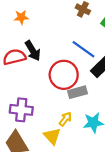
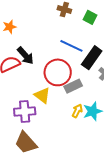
yellow arrow: (65, 119) -> (77, 111), moved
yellow triangle: (52, 136) -> (42, 95), moved

